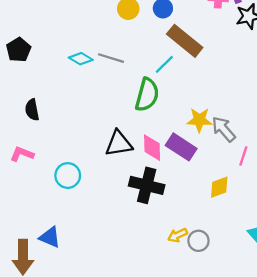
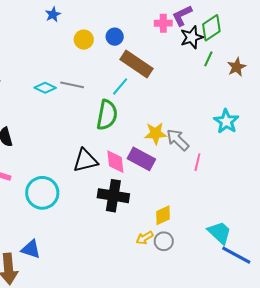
cyan circle: (68, 176) -> (42, 193), size x1.4
yellow diamond: (219, 187) -> (163, 215), moved

